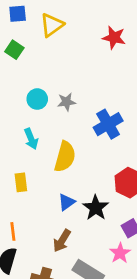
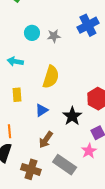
blue cross: (108, 124) -> (88, 25), moved
cyan arrow: (31, 139) -> (15, 61), moved, turned 119
blue triangle: (67, 202) -> (42, 110), moved

